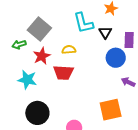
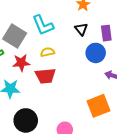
cyan L-shape: (83, 23) -> (43, 25), moved
red star: (42, 56) -> (21, 63), turned 30

